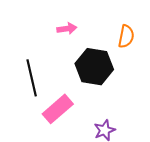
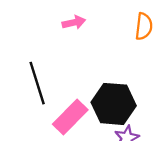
black hexagon: (94, 67) -> (114, 104), moved

